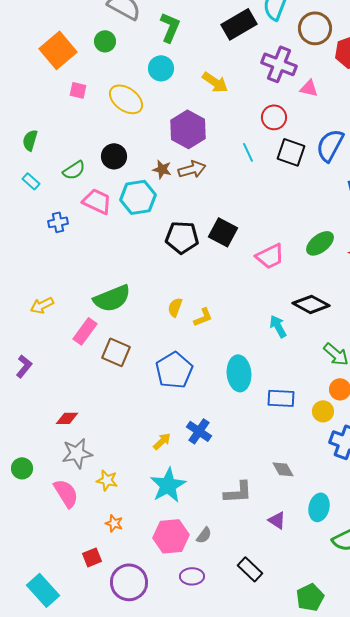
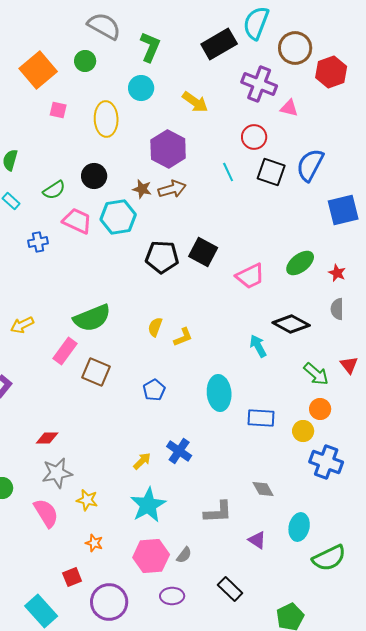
yellow ellipse: (126, 99) -> (106, 119), turned 52
blue pentagon: (174, 370) -> (154, 390), size x0.6
cyan rectangle: (43, 590) -> (41, 611), moved

